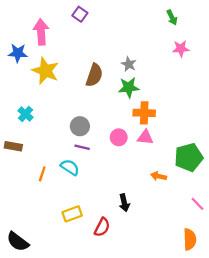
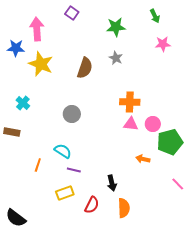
green star: (129, 87) -> (116, 27), moved
pink circle: (119, 137) -> (153, 124), moved
purple line: (82, 147) -> (74, 170), moved
orange line: (42, 174) -> (38, 165), moved
orange semicircle: (190, 239) -> (124, 208), moved

